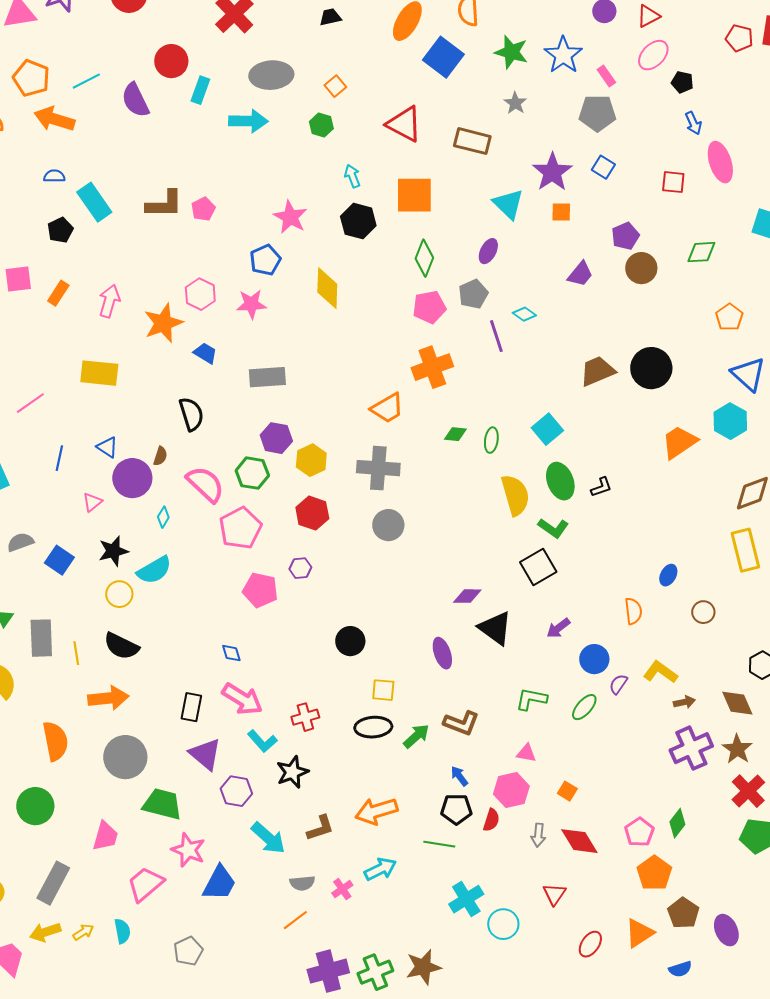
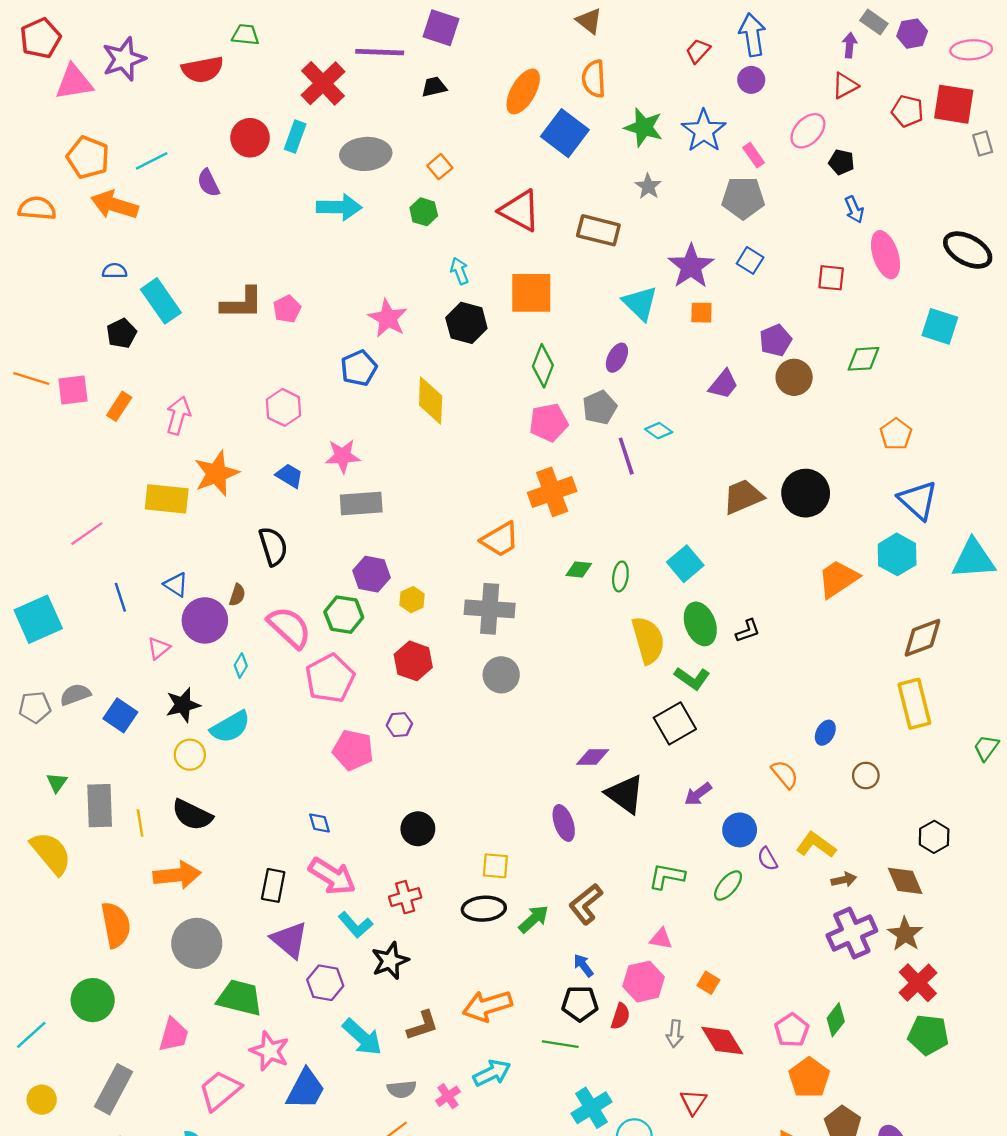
red triangle: (648, 16) -> (845, 86), moved
cyan rectangle: (200, 90) -> (295, 137), moved
purple semicircle: (135, 100) -> (208, 183), size x0.7
pink star: (251, 304) -> (343, 456), moved
orange star: (163, 323) -> (216, 473), moved
blue line: (59, 458) -> (120, 597), turned -30
yellow hexagon: (311, 460) -> (412, 600), size x0.7
orange semicircle: (633, 611) -> (785, 774), turned -32
black circle: (350, 641) -> (418, 829), moved
purple semicircle: (618, 684) -> (767, 859), turned -65
brown L-shape: (461, 723) -> (586, 904), turned 120

